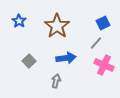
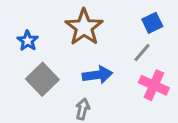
blue star: (19, 21) -> (28, 41), moved
gray square: (29, 61) -> (42, 79), size x1.5

